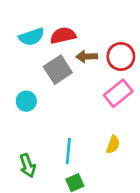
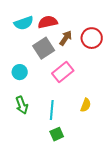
brown arrow: (87, 56) -> (66, 38), turned 126
pink rectangle: (118, 93) -> (63, 72), moved
green arrow: (28, 166) -> (22, 105), moved

